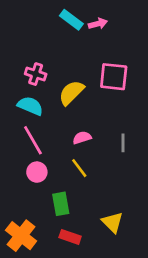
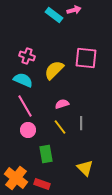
pink arrow: (98, 24) -> (74, 10), moved
gray line: (123, 143) -> (81, 123), moved
red rectangle: (70, 237) -> (42, 184), moved

